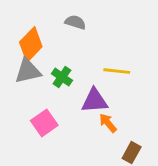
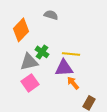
gray triangle: (28, 71) -> (29, 62), moved
yellow line: (117, 71) -> (71, 54), moved

